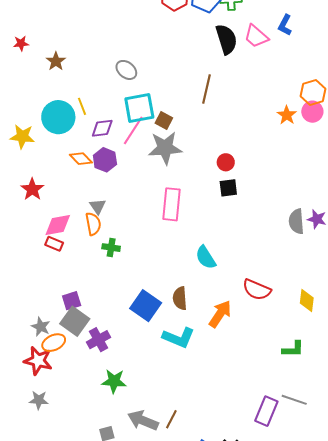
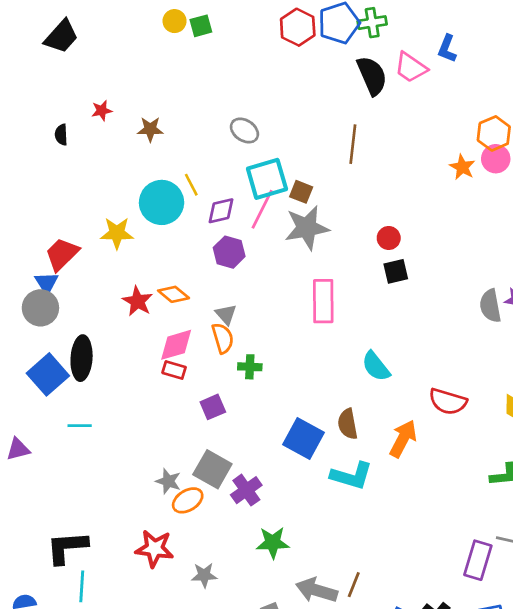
brown star: (56, 61) -> (150, 129), turned -30
orange diamond: (81, 159) -> (174, 294), moved
purple square: (72, 301) -> (213, 407), moved
red star: (38, 361) -> (154, 549), moved
gray star: (39, 400) -> (204, 575), moved

